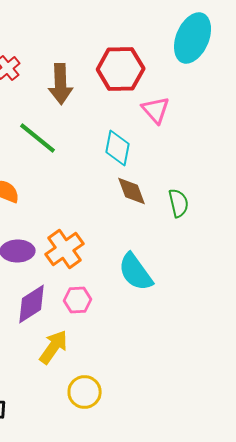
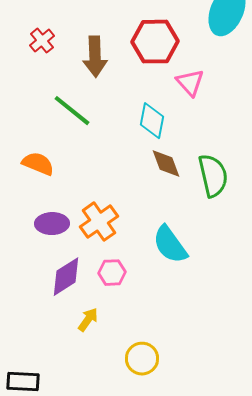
green semicircle: (179, 203) -> (213, 176), size x1.5
yellow arrow: (54, 347) -> (88, 320), size x0.7
yellow circle: (85, 392) -> (142, 359), moved

